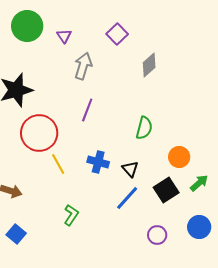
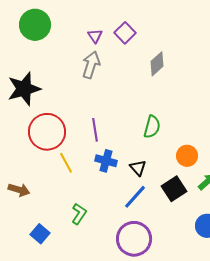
purple triangle: (64, 36) -> (95, 36), moved
purple line: (87, 110) -> (95, 130), moved, turned -30
blue square: (16, 234) -> (40, 234), moved
purple circle: (157, 235) -> (134, 239), moved, size x1.8

